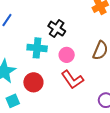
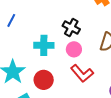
black cross: (57, 29) -> (71, 28), moved

